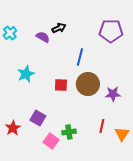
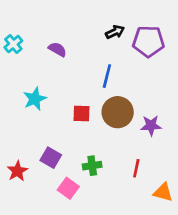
black arrow: (59, 28) -> (115, 32), moved
green cross: (69, 132) -> (92, 166), moved
orange triangle: (122, 134) -> (163, 192), moved, turned -49

